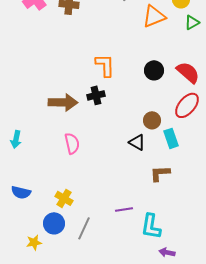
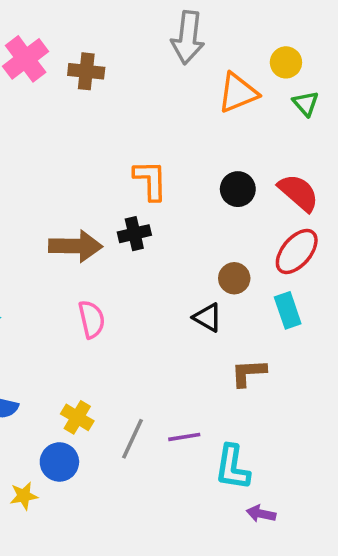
green triangle: (192, 22) -> (306, 103), turned -42
cyan rectangle: (171, 138) -> (288, 310), moved
gray line: (84, 228) -> (133, 439), moved

